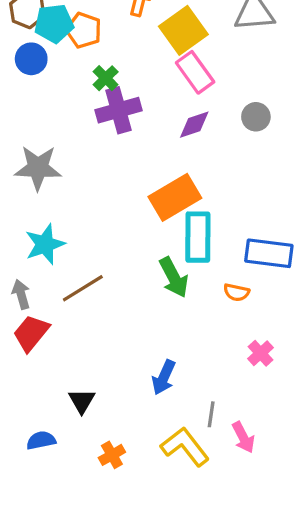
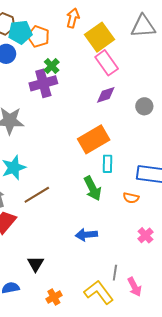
purple cross: (118, 110) -> (43, 83), moved
gray circle: (256, 117) -> (144, 106), moved
cyan rectangle: (198, 237) -> (108, 164), size x0.6
blue arrow: (164, 377) -> (86, 235), moved, turned 60

